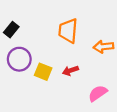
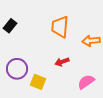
purple circle: (19, 59) -> (17, 69), moved
yellow square: (43, 72) -> (38, 82), moved

